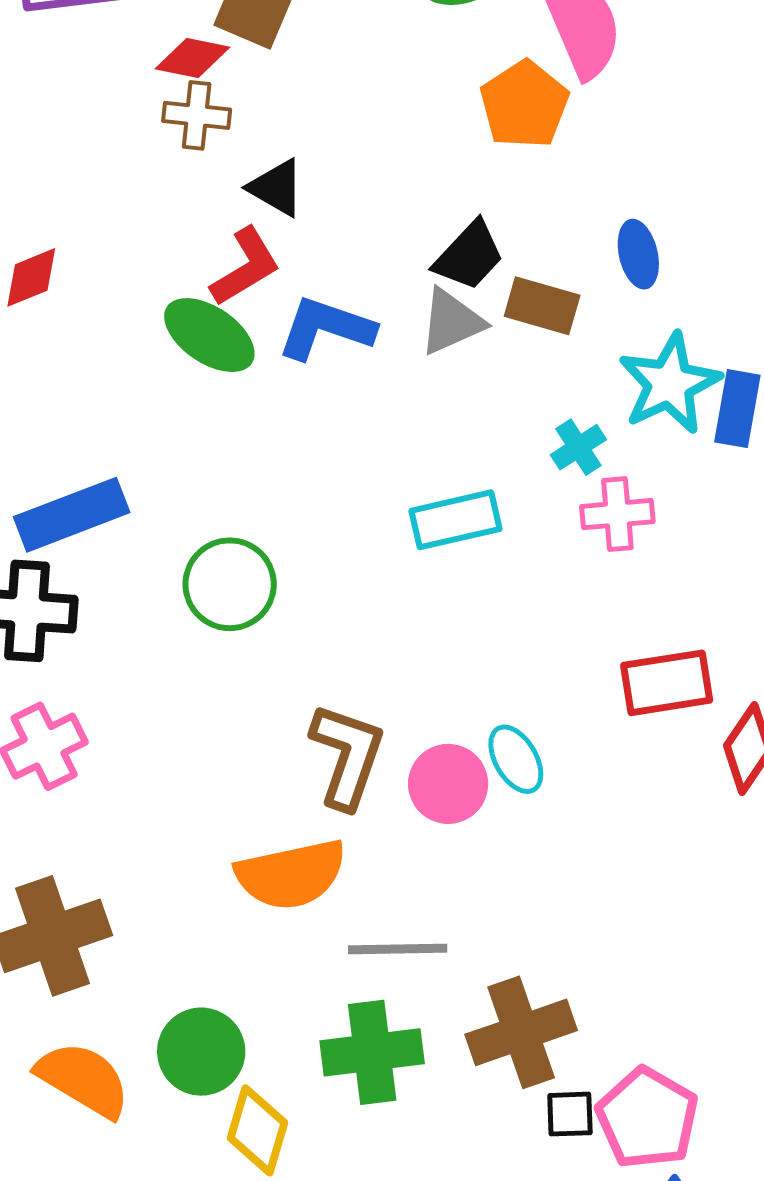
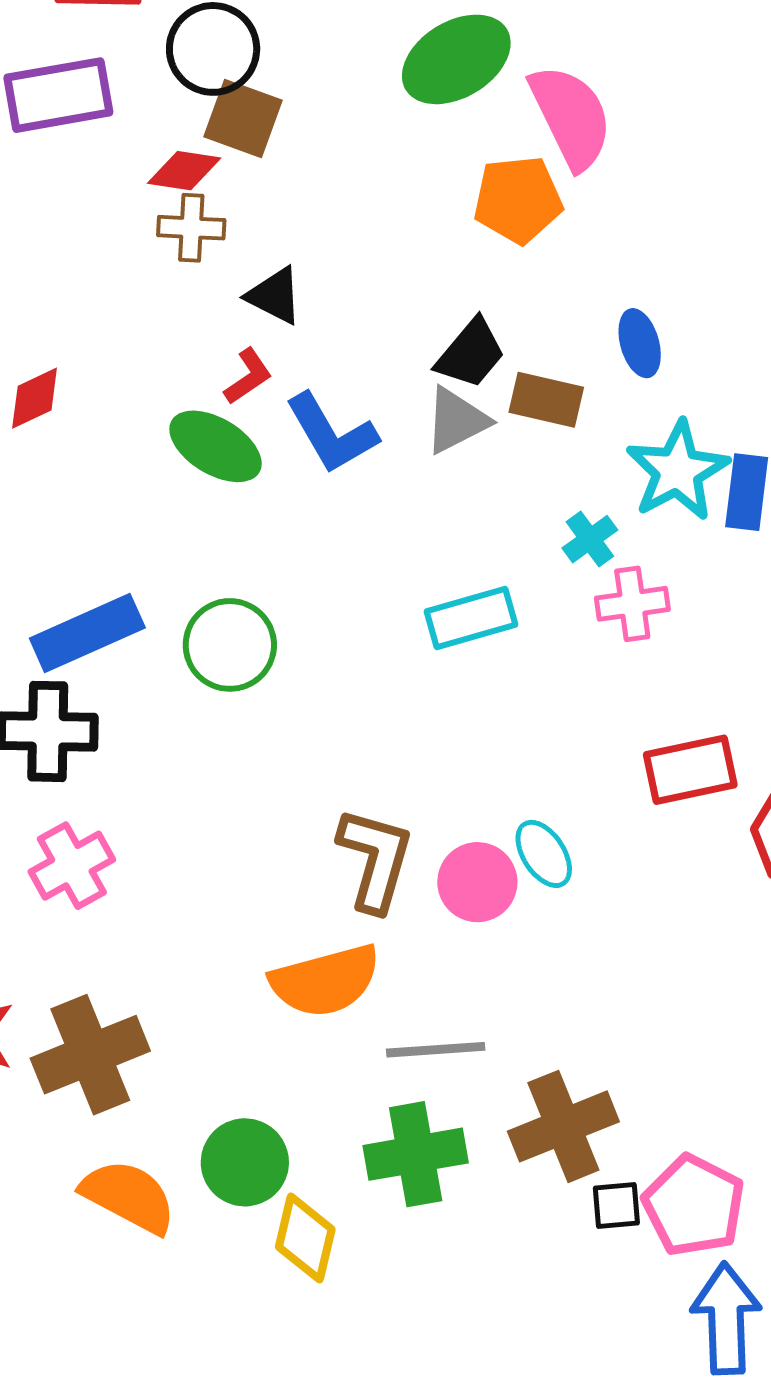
orange pentagon: (524, 104) -> (518, 200), turned 30
red L-shape: (245, 267) -> (248, 376), size x0.7
blue L-shape: (326, 328) -> (332, 433), turned -136
green circle: (230, 584) -> (230, 645), moved

